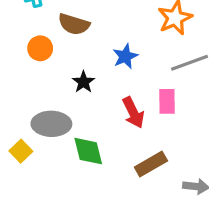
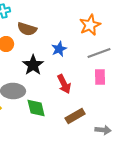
black star: (83, 82) -> (33, 65), size x1.5
pink rectangle: (167, 101) -> (100, 77), moved

